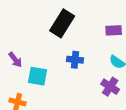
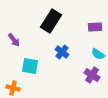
purple arrow: (15, 60) -> (14, 40), moved
blue cross: (75, 60) -> (62, 52), turned 32

